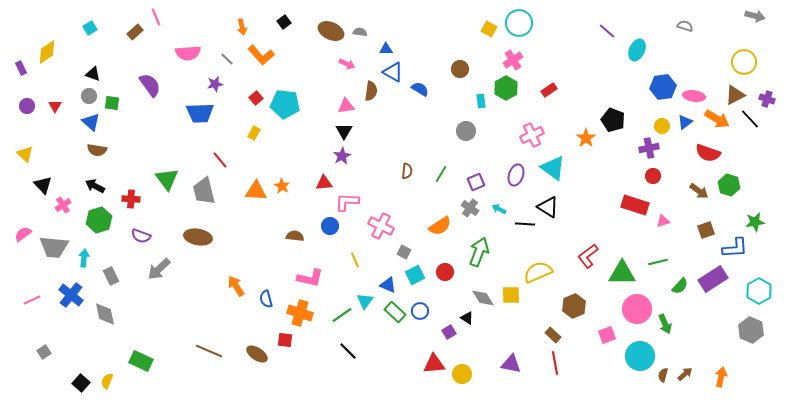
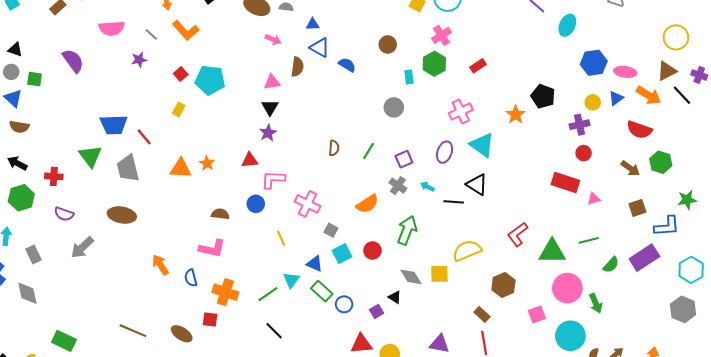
blue trapezoid: (200, 113) -> (114, 125), moved
pink L-shape: (310, 278) -> (212, 248), moved
blue circle: (420, 311) -> (344, 304), moved

